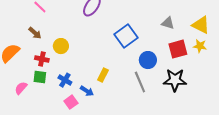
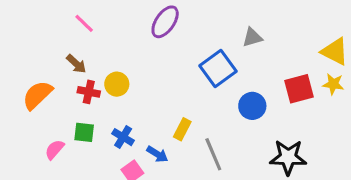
gray triangle: (168, 23) -> (252, 37), moved, turned -32
red cross: (42, 59) -> (89, 92), moved
black star: (175, 80) -> (288, 157), moved
gray line: (140, 82) -> (213, 154), moved

